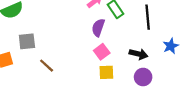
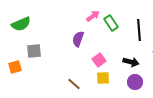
purple semicircle: (98, 28) -> (78, 39), moved
brown line: (47, 66) -> (74, 84), moved

